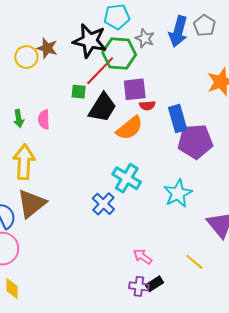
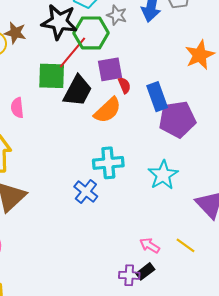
green square: (79, 92) -> (52, 76), size x1.8
red semicircle: (147, 106) -> (124, 85), turned -105
cyan cross: (127, 178) -> (108, 163), turned -32
pink arrow: (143, 257) -> (150, 245), moved

